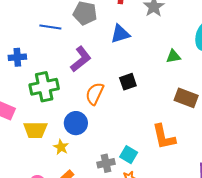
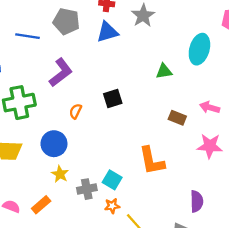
blue triangle: (120, 34) -> (107, 32), moved
orange semicircle: (95, 94) -> (75, 111), size x0.6
brown rectangle: (186, 98) -> (177, 118), size x0.7
yellow star: (61, 147) -> (60, 174), moved

